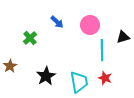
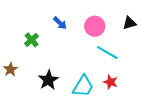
black triangle: (123, 37) -> (129, 23), moved
cyan line: (102, 50) -> (107, 53), turned -60
cyan trapezoid: (79, 82) -> (83, 86), turned 40

